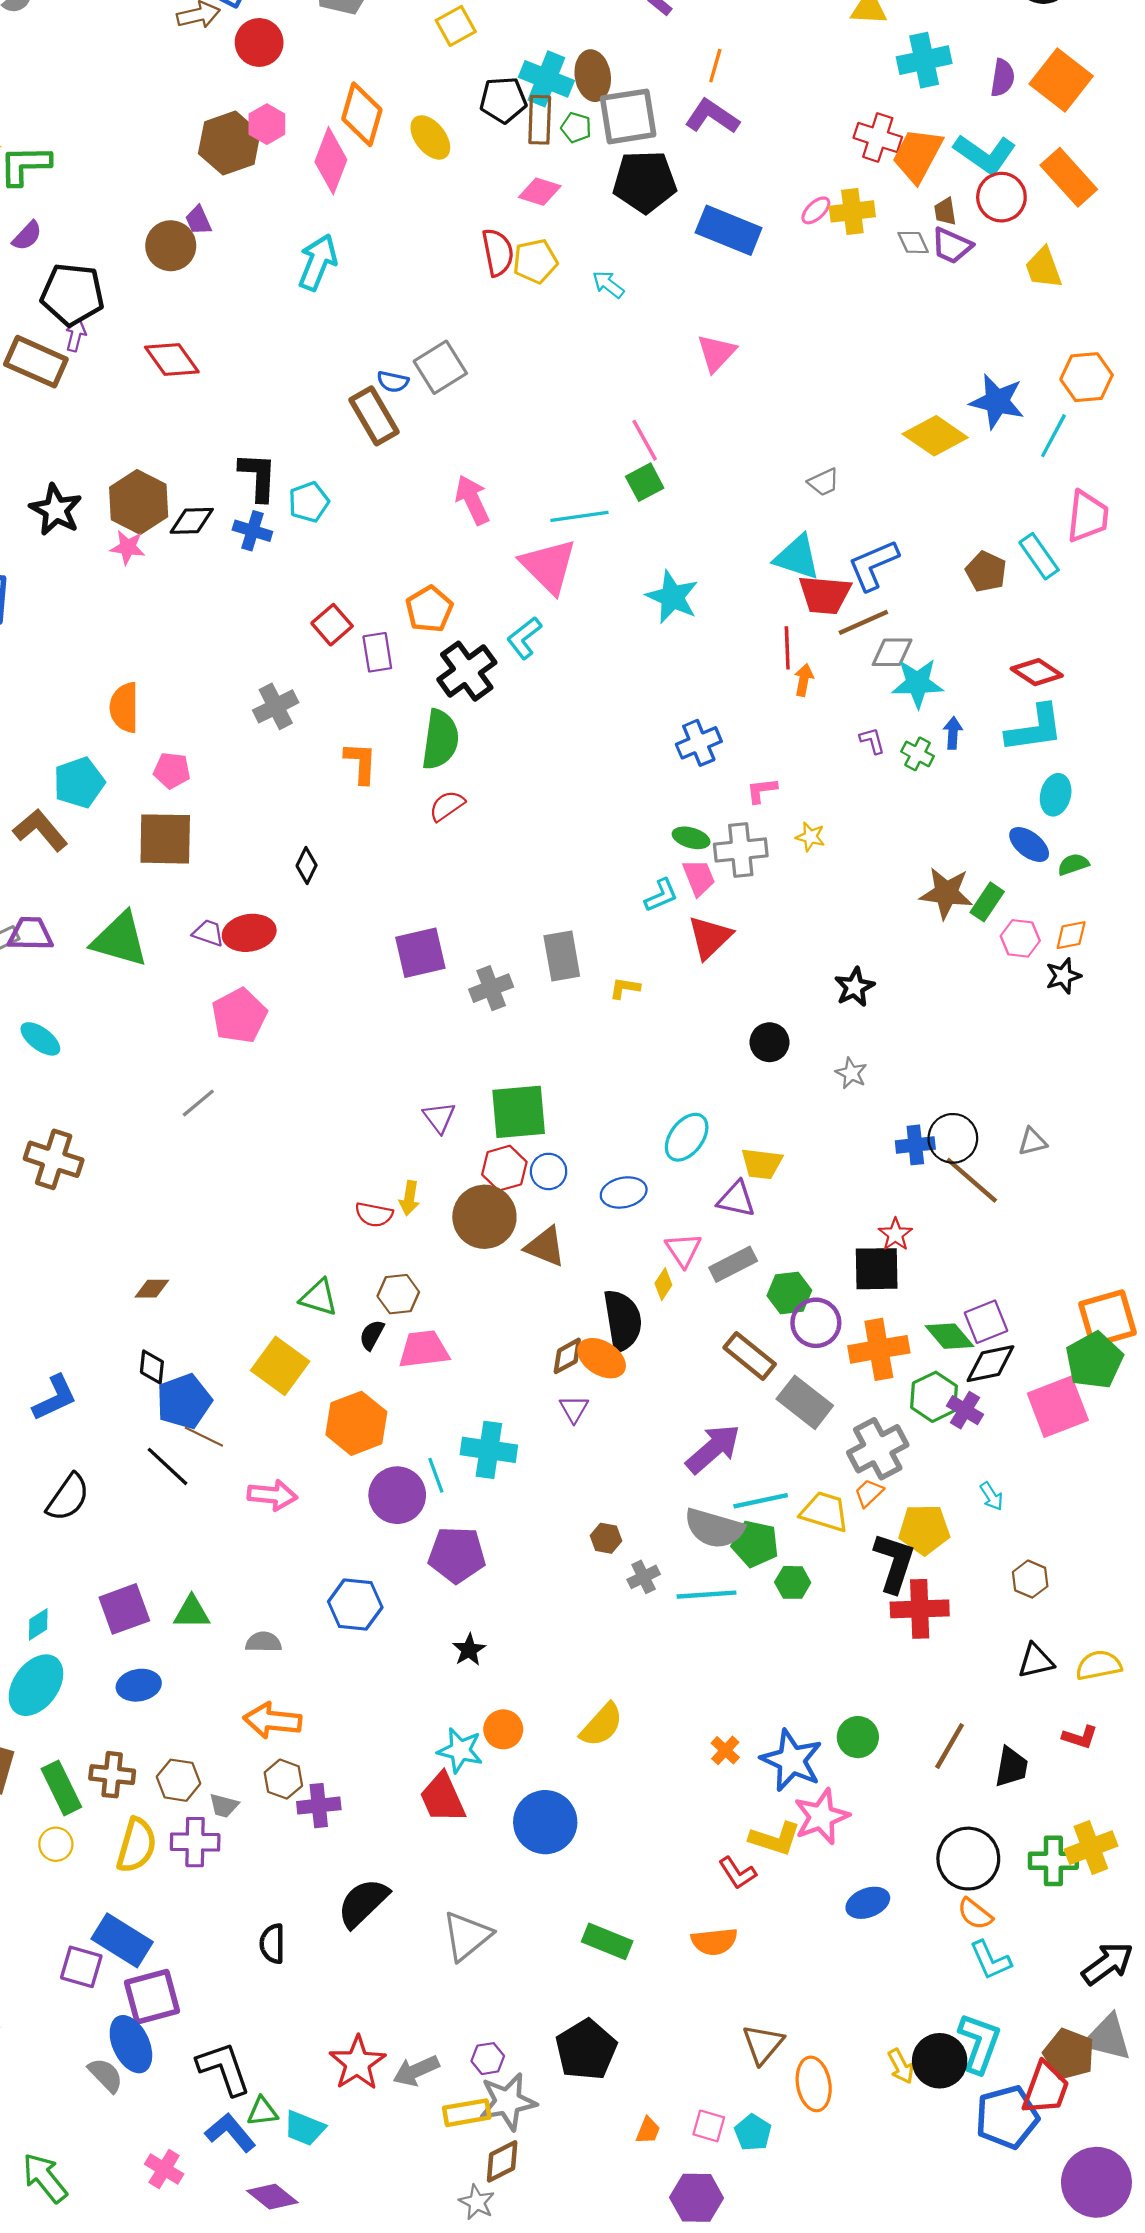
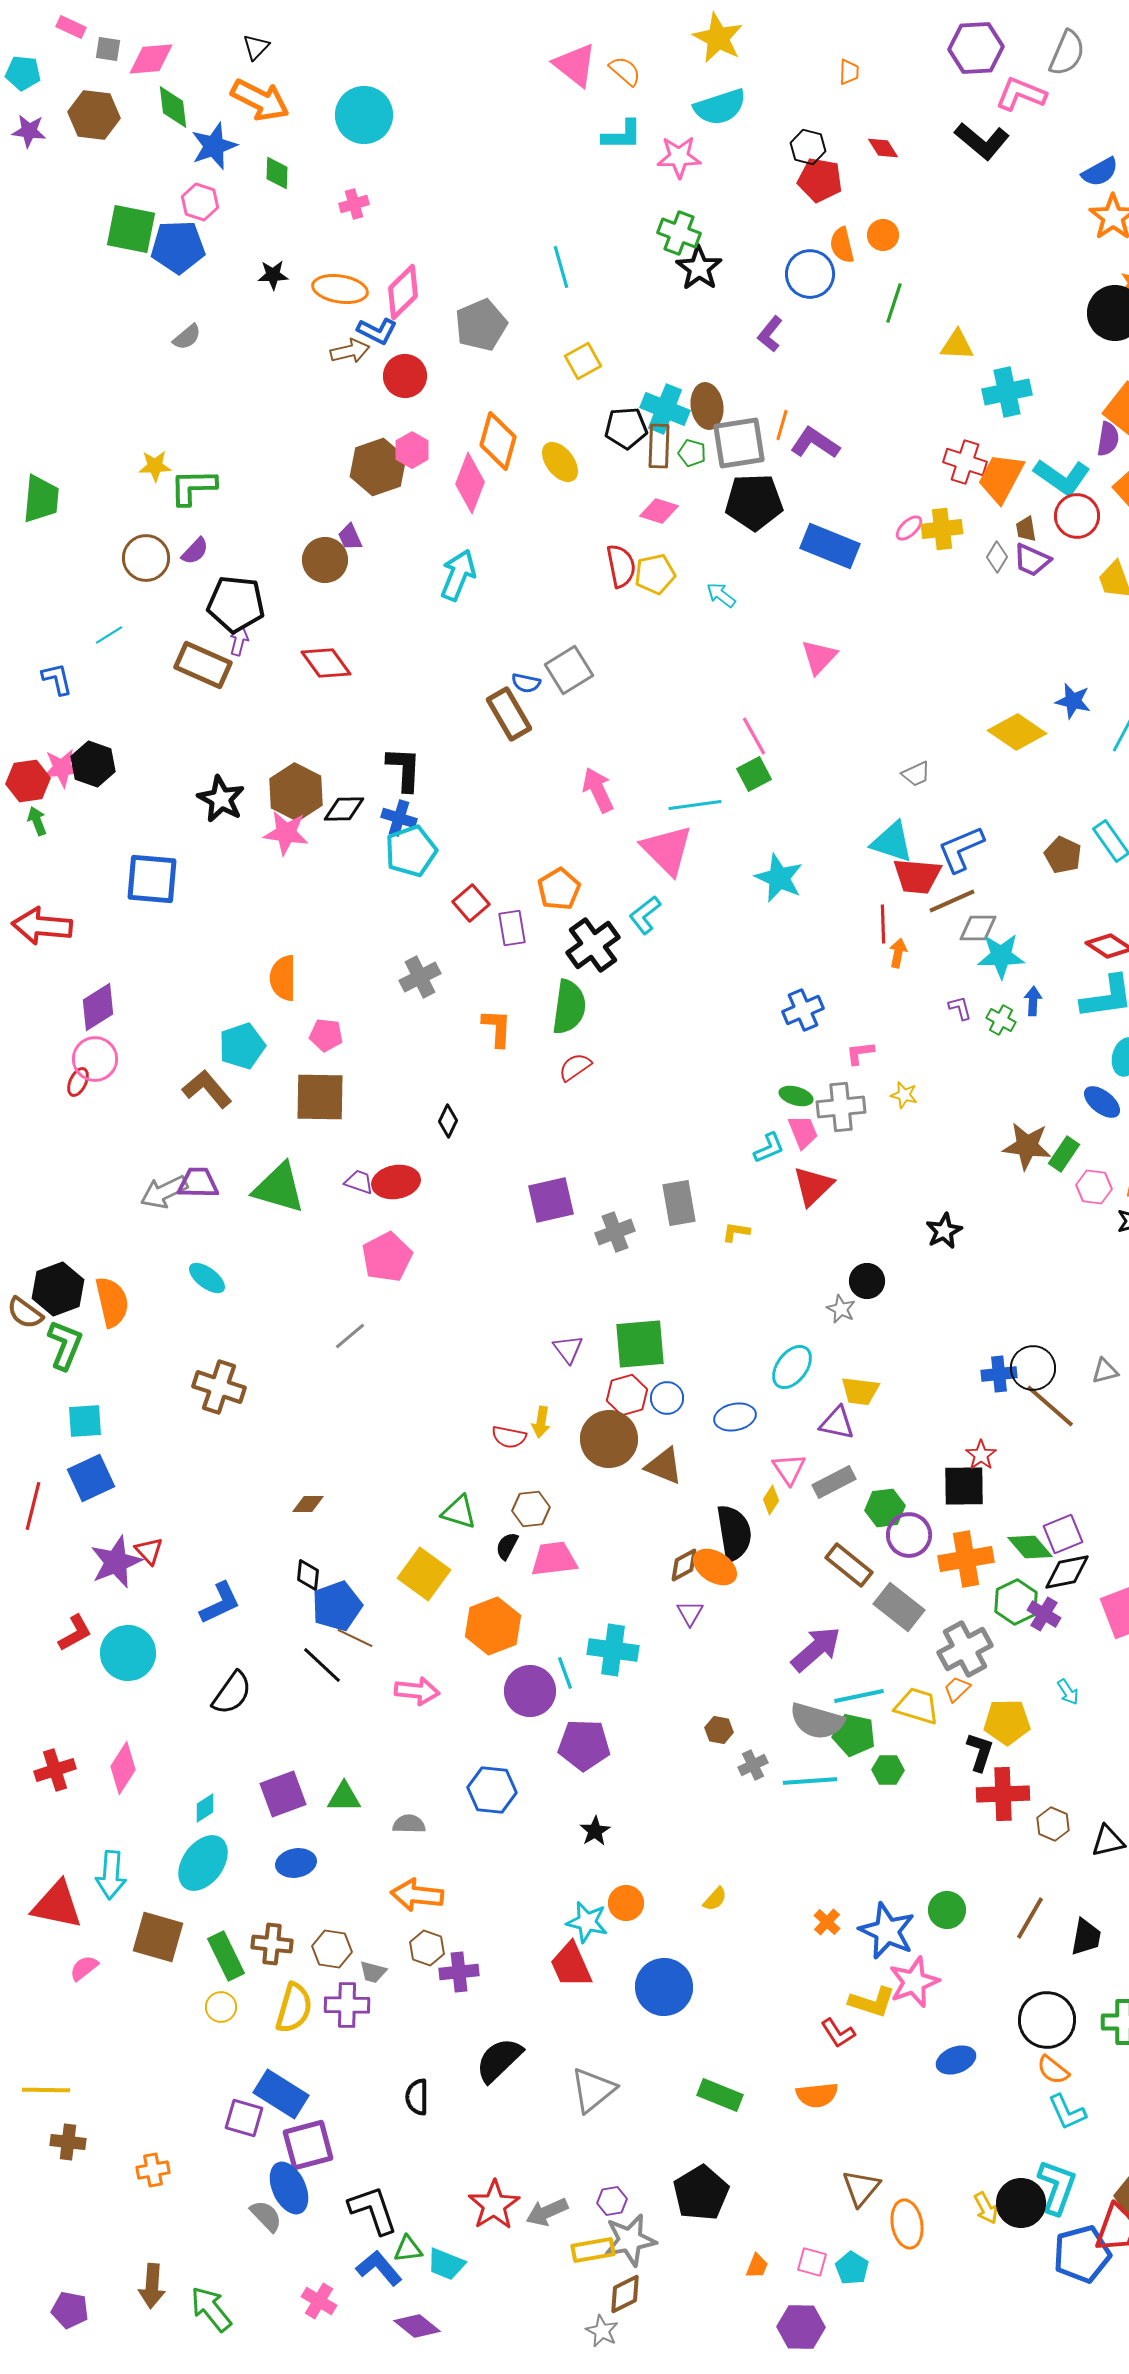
orange line: (715, 66) -> (782, 425), moved
purple semicircle: (1003, 78) -> (1108, 439), moved
gray diamond: (913, 242) -> (997, 557), turned 56
blue star: (997, 401) -> (1073, 701), size x0.7
cyan pentagon: (309, 502) -> (411, 851), moved, size x1.4
pink star: (128, 547) -> (286, 833), size x1.4
gray star: (851, 1073) -> (841, 1309), moved
black L-shape: (894, 1563) -> (980, 1752), size x0.7
brown hexagon: (1030, 1579) -> (1053, 1824), moved
yellow semicircle: (602, 1725) -> (715, 1899), size x0.6

